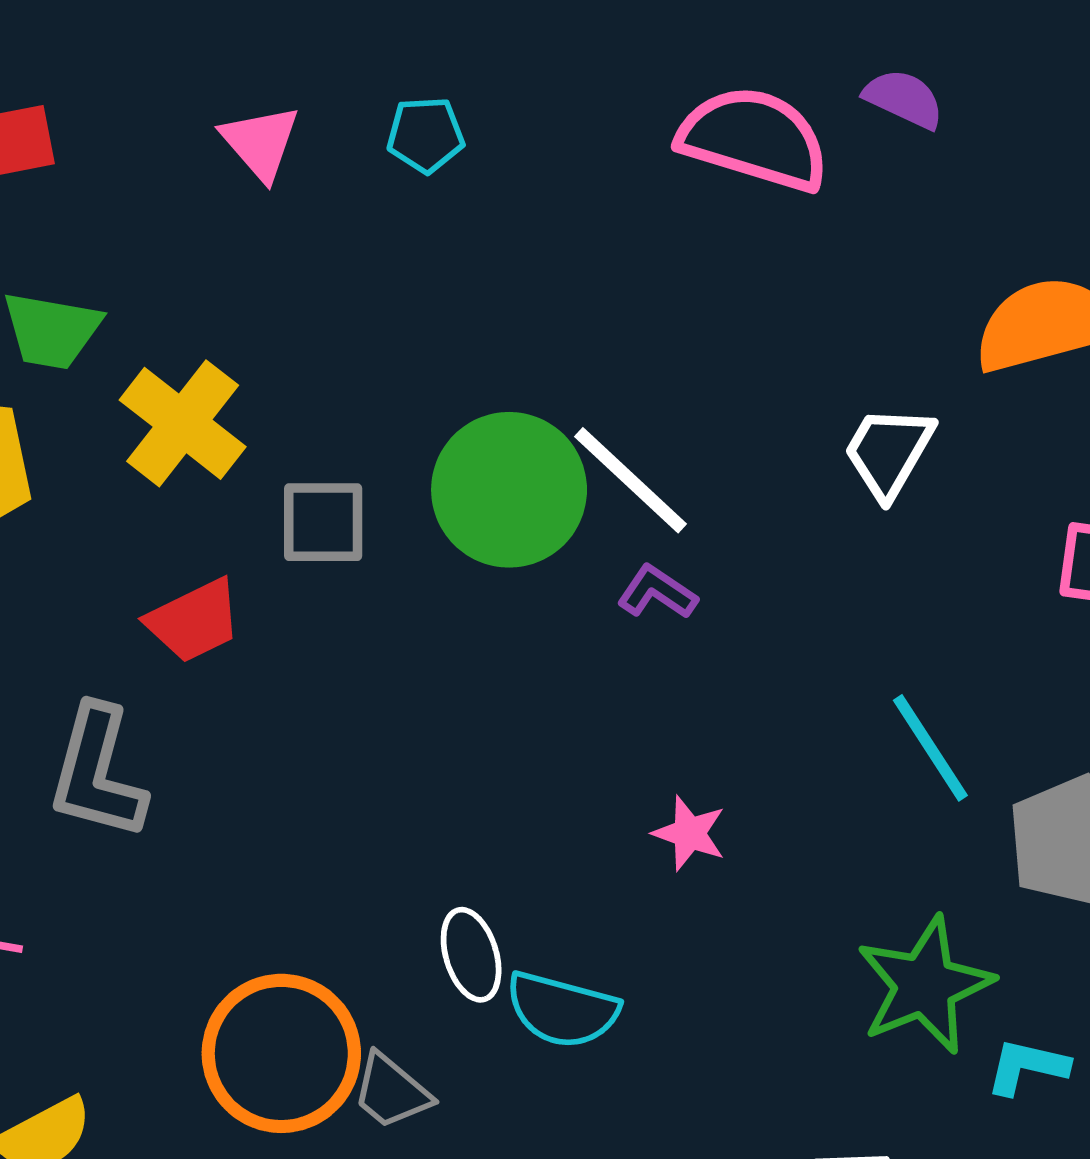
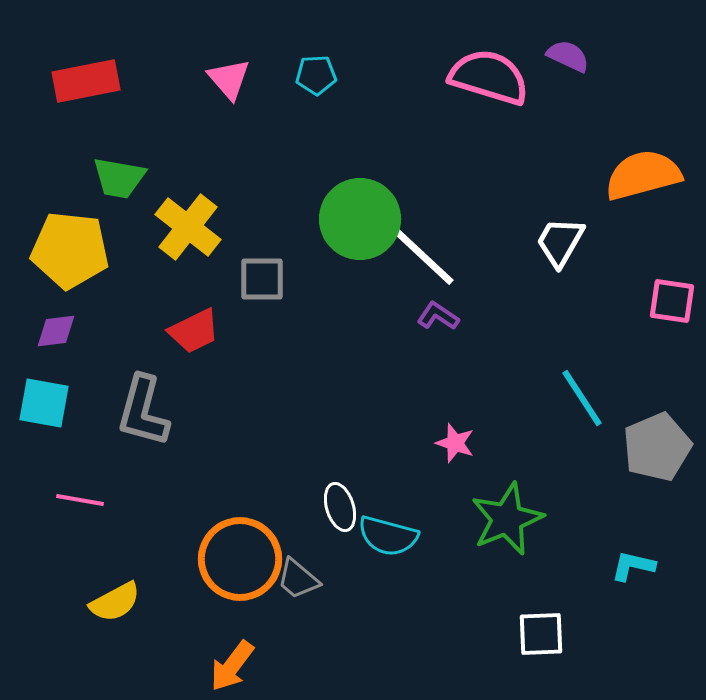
green circle: (509, 490) -> (360, 219), moved
green star: (925, 985) -> (507, 519), moved

